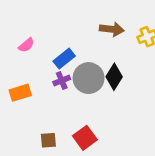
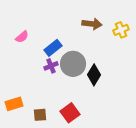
black diamond: (114, 77) -> (94, 75), moved
orange rectangle: (20, 93) -> (14, 104), moved

